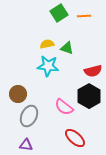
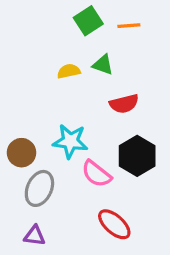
green triangle: (67, 48) -> (103, 65), moved
cyan star: (48, 66) -> (70, 141), moved
red semicircle: (93, 71) -> (124, 104), moved

